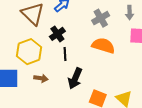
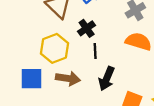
brown arrow: (41, 78) -> (68, 78), size x1.5

